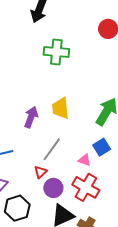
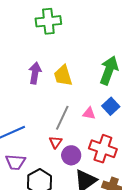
purple arrow: (31, 117) -> (35, 73), moved
pink triangle: (85, 160) -> (89, 113), moved

